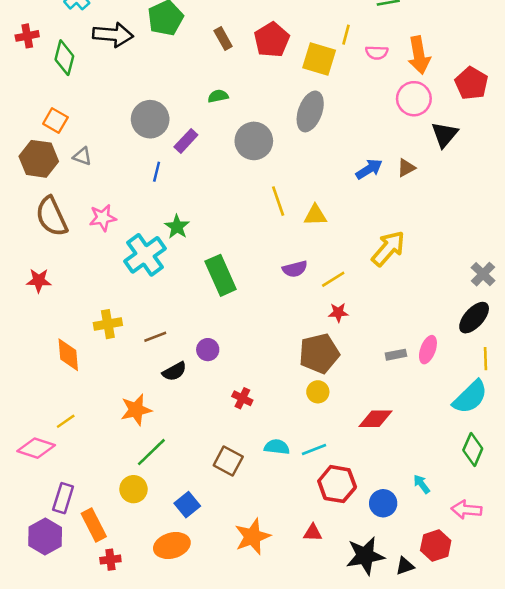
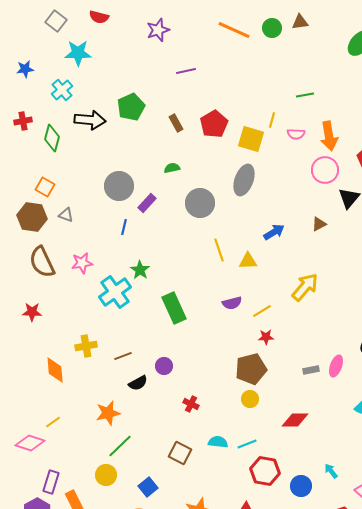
blue arrow: (369, 169) -> (274, 232), moved

